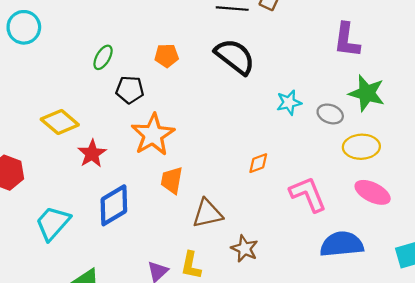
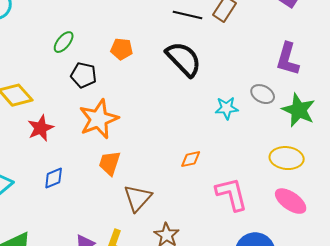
gray ellipse: (330, 114) -> (263, 94), moved
blue diamond: (114, 205) -> (54, 178), size x0.6
brown triangle: (207, 213) -> (138, 198), turned -44

